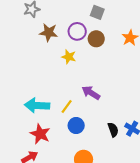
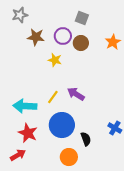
yellow line: (67, 106) -> (53, 97), moved
blue circle: (76, 125) -> (62, 125), size x1.6
black semicircle: (113, 130) -> (86, 139), moved

